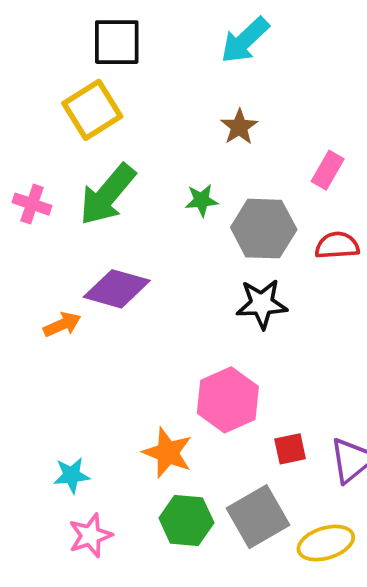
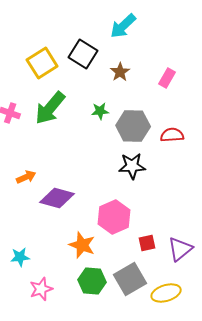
black square: (117, 42) -> (83, 54), moved, turned 32
pink rectangle: (328, 170) -> (167, 78), moved
purple diamond: (117, 289) -> (57, 198), moved
cyan star: (72, 475) -> (20, 257), moved

